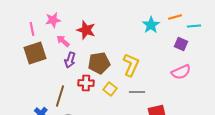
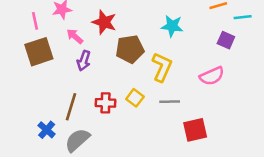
cyan star: (151, 25) -> (172, 26), moved, turned -30
brown pentagon: (99, 63) -> (130, 49), moved
pink semicircle: (181, 72) -> (212, 76), moved
red cross: (86, 83) -> (106, 103), moved

